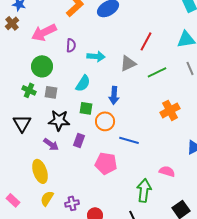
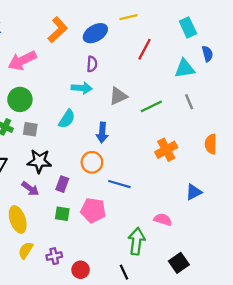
red line: (146, 41) -> (145, 49), moved
purple semicircle: (71, 45) -> (92, 64), moved
green square: (86, 108) -> (62, 214), moved

